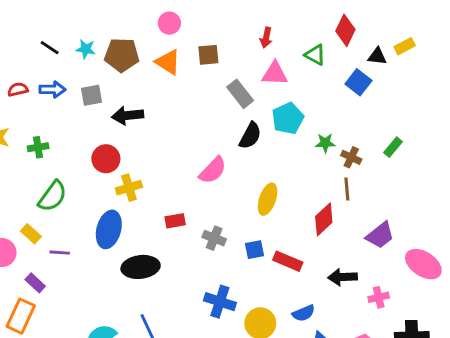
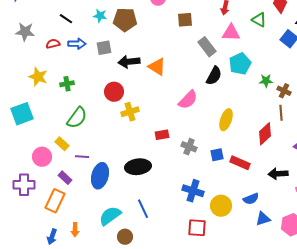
black line: (50, 48) -> (66, 19), moved
orange triangle: (168, 62) -> (157, 67), moved
blue ellipse: (109, 229) -> (100, 176), moved

